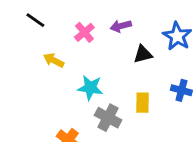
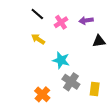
black line: (35, 20) -> (37, 14), moved
yellow rectangle: (142, 103) -> (95, 89), moved

